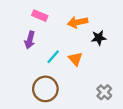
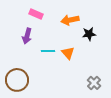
cyan line: (53, 57) -> (48, 51), turned 48
brown circle: (45, 89) -> (17, 80), moved

